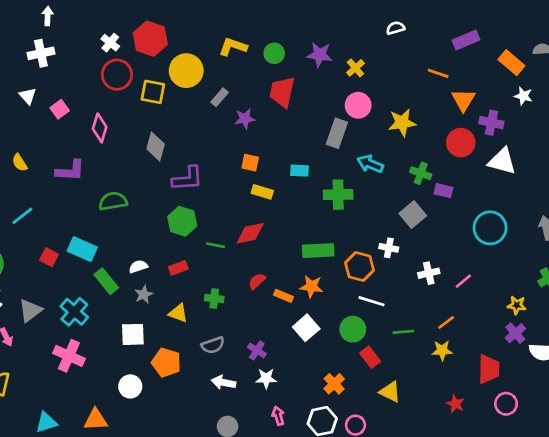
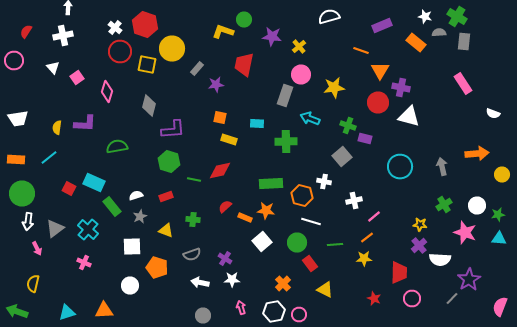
white semicircle: (395, 28) -> (329, 16), size x1.5
yellow L-shape: (233, 47) -> (223, 32), moved
green circle: (274, 53) -> (244, 20), moved
white star: (523, 96) -> (425, 16), moved
yellow semicircle: (20, 163) -> (57, 128), moved, turned 40
pink line: (463, 281) -> (374, 216), moved
pink cross: (69, 356) -> (84, 262), size x0.6

